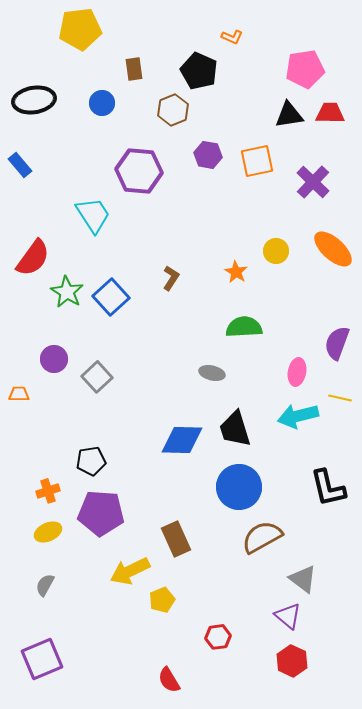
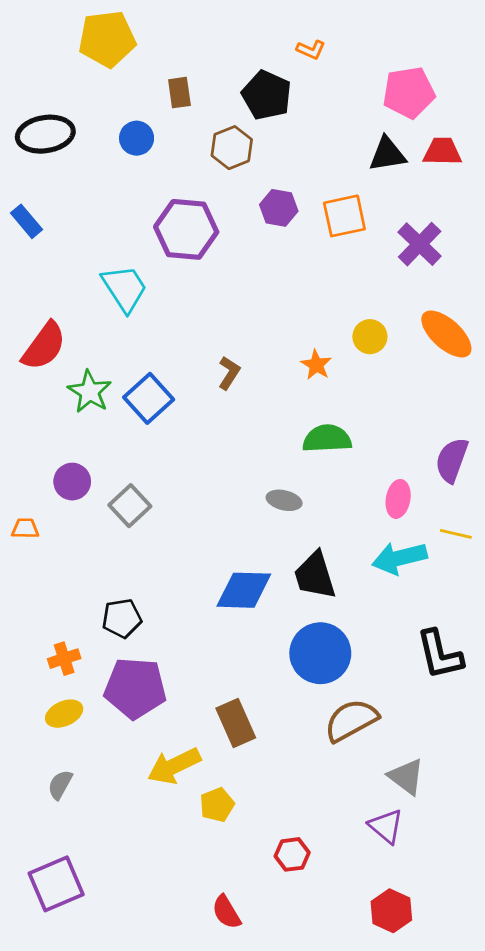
red hexagon: (292, 661) -> (391, 911), moved

